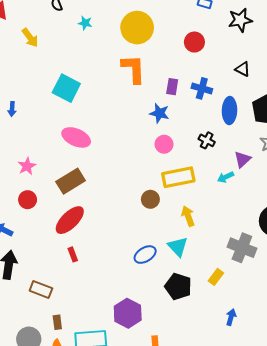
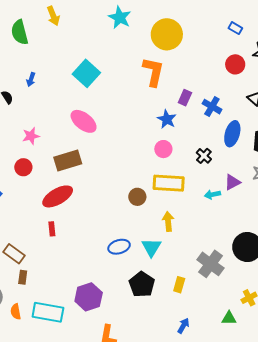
cyan star: (85, 23) -> (120, 17), size x1.6
yellow arrow: (30, 38) -> (53, 16), moved
red circle: (194, 42) -> (235, 64), moved
yellow rectangle: (216, 277) -> (179, 285), turned -35
brown rectangle: (57, 322) -> (23, 277), moved

